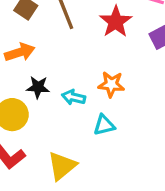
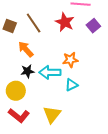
orange arrow: (20, 52) -> (26, 49), moved, turned -102
cyan arrow: (74, 97) -> (50, 72), size x1.5

